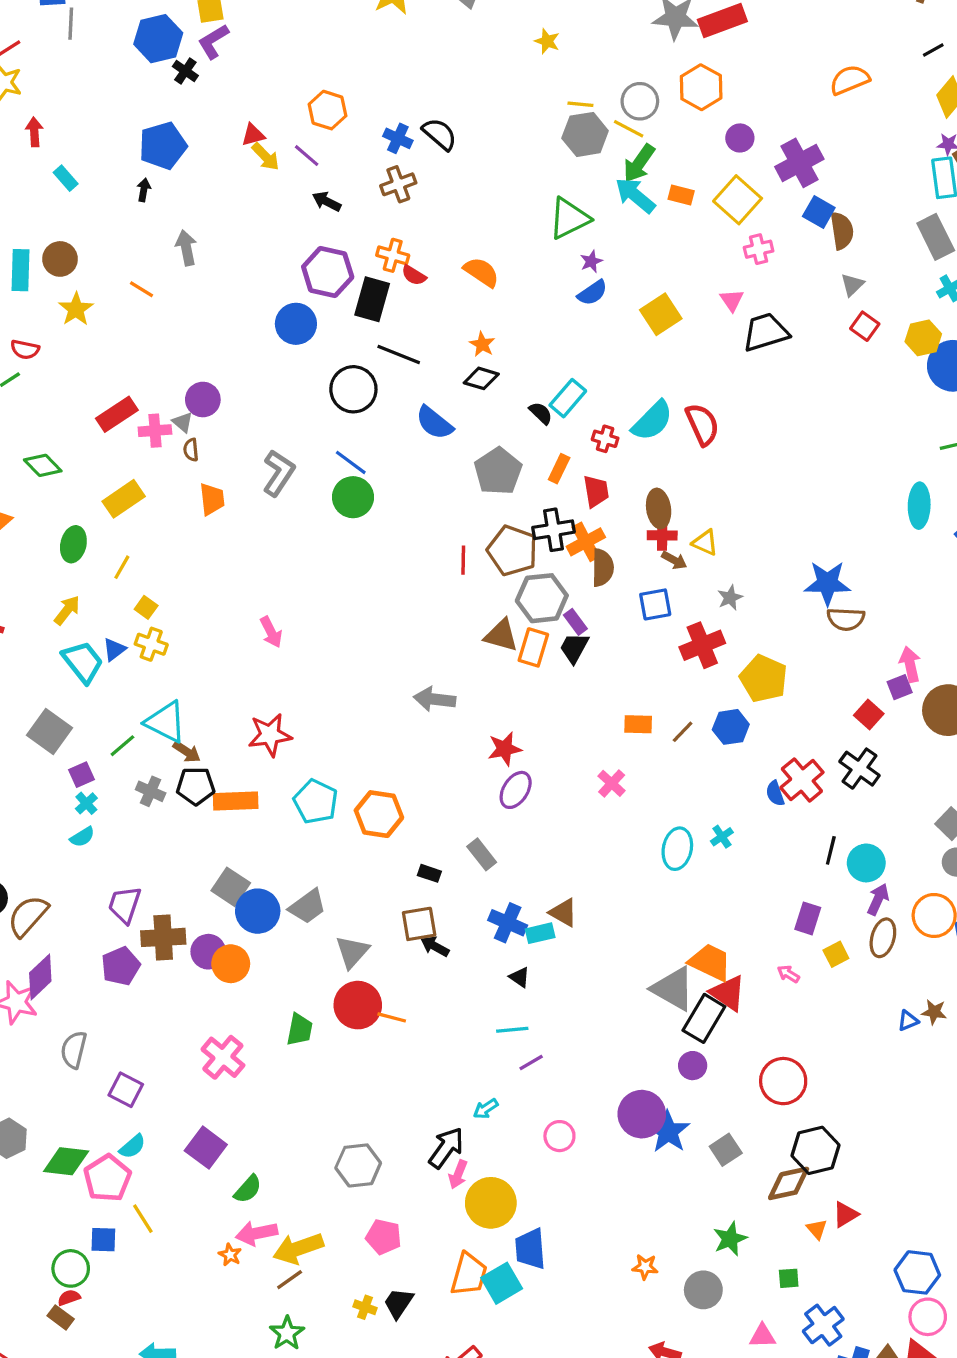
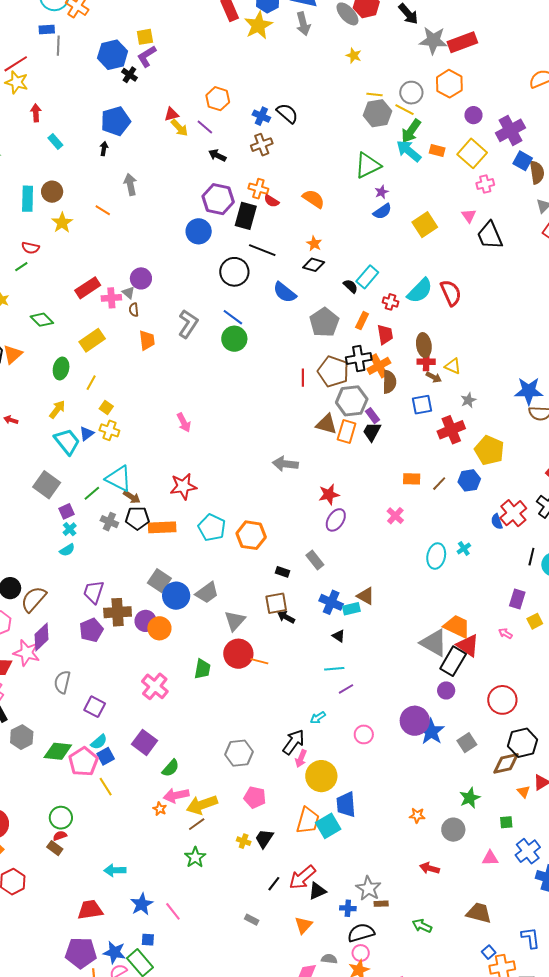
black trapezoid: (766, 332) -> (490, 235), turned -96
blue square: (103, 1240) -> (106, 756), moved, turned -30

